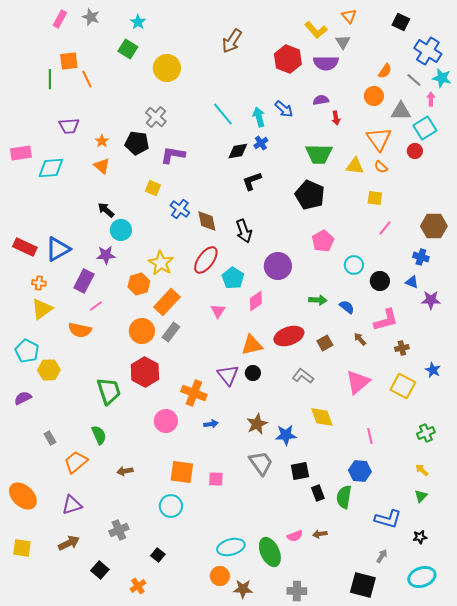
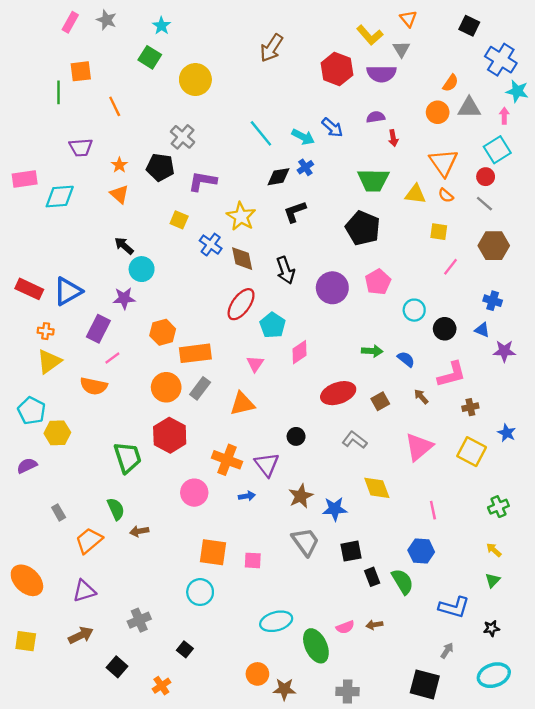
orange line: (87, 79) -> (115, 106), moved
gray line: (414, 80) -> (484, 204), moved
gray triangle: (401, 111) -> (469, 108), moved
cyan arrow: (259, 117) -> (303, 137), turned 132
brown hexagon: (434, 226) -> (494, 246), moved
yellow star: (161, 263) -> (241, 216), moved
purple circle: (278, 266) -> (332, 288), moved
orange rectangle: (167, 302) -> (195, 353), turned 40
orange triangle: (252, 345) -> (242, 404), moved
purple triangle: (228, 375) -> (267, 464), moved
brown arrow: (125, 471) -> (139, 531), moved
green semicircle: (344, 497) -> (403, 581), turned 140
cyan ellipse: (231, 547) -> (276, 621), moved

